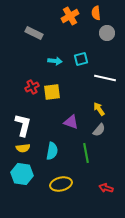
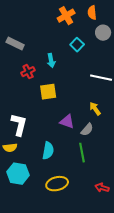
gray rectangle: (34, 33) -> (15, 44), moved
cyan square: (81, 59) -> (77, 45), moved, turned -32
cyan arrow: (55, 61) -> (51, 61), turned 72
red cross: (32, 87) -> (28, 72), moved
gray semicircle: (99, 130) -> (87, 130), moved
yellow semicircle: (23, 148) -> (10, 148), moved

